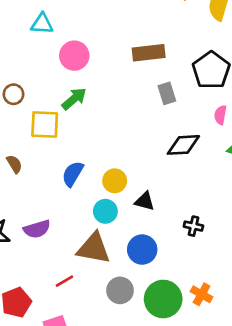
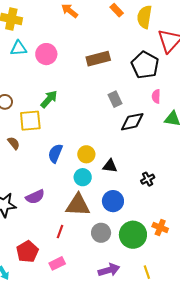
pink circle: (74, 56) -> (46, 54), moved
gray rectangle: (167, 93) -> (115, 99), moved
brown semicircle: (14, 164) -> (14, 143), moved
black cross: (193, 226) -> (148, 179), turned -32
red line: (64, 281) -> (60, 232), turned -32

